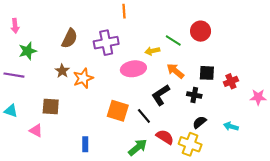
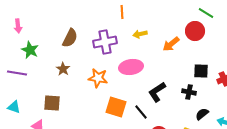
green line: (173, 40) -> (206, 13), moved
green star: (28, 51) -> (30, 50), turned -30
yellow arrow: (152, 51) -> (140, 34), moved
orange arrow: (175, 71) -> (171, 44), moved, turned -78
orange star: (83, 78) -> (98, 78), moved, turned 30
black semicircle: (199, 122) -> (202, 114), moved

